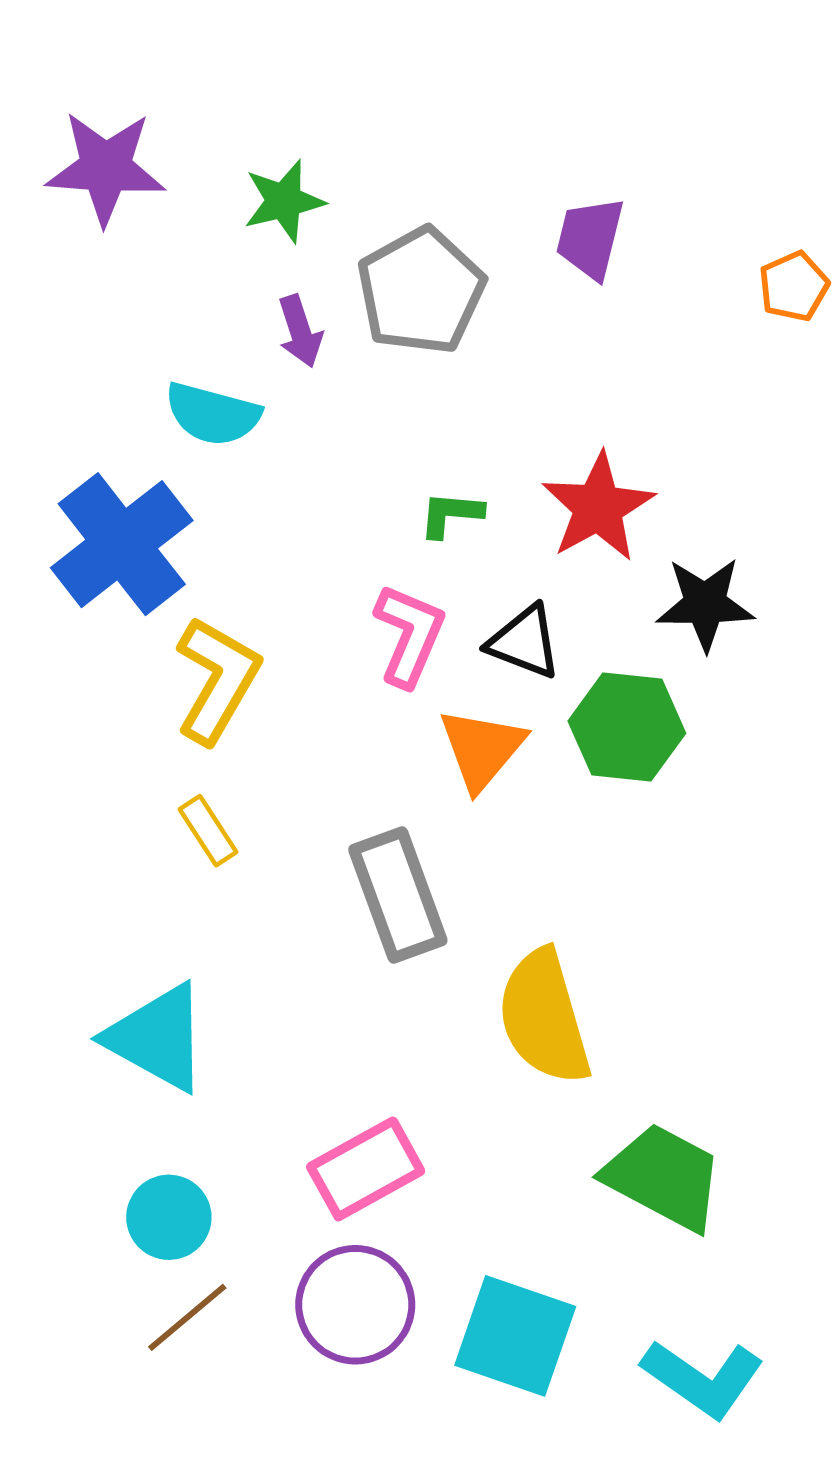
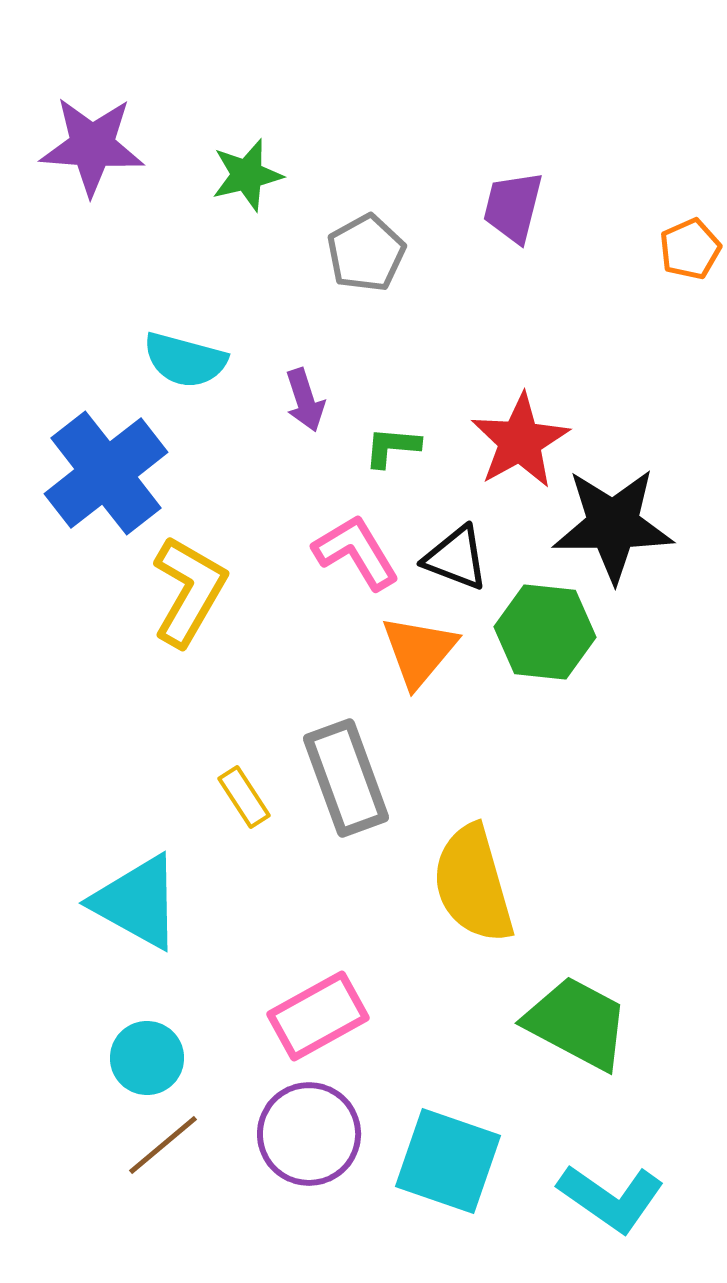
gray pentagon: (421, 291) -> (366, 253), size x0.7
purple arrow: (300, 331) -> (305, 400), moved
black star: (705, 604) -> (613, 525), size x1.4
pink L-shape: (409, 635) -> (356, 552), turned -54
yellow rectangle: (208, 831) -> (244, 797), moved

